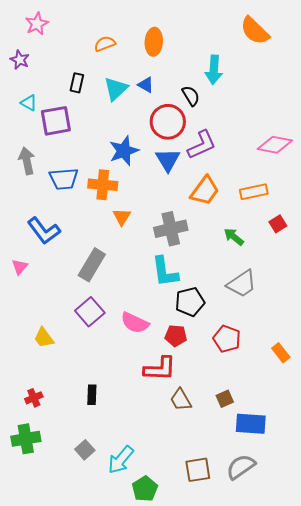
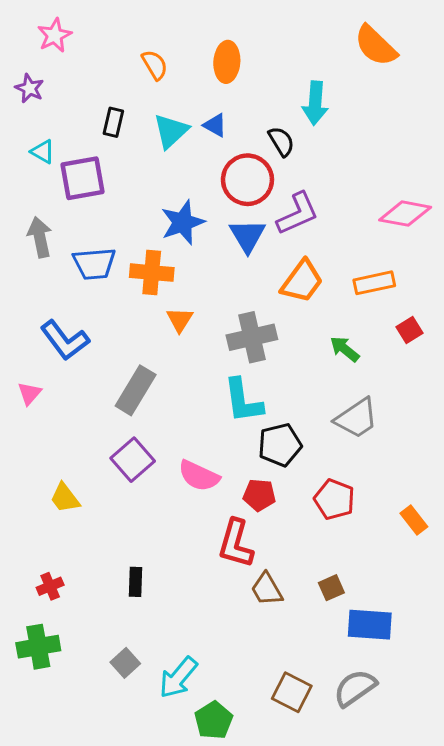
orange semicircle: (105, 44) -> (155, 65), turned 80
red L-shape: (160, 369) -> (236, 544), turned 104
brown square: (198, 470) -> (292, 692), turned 36

